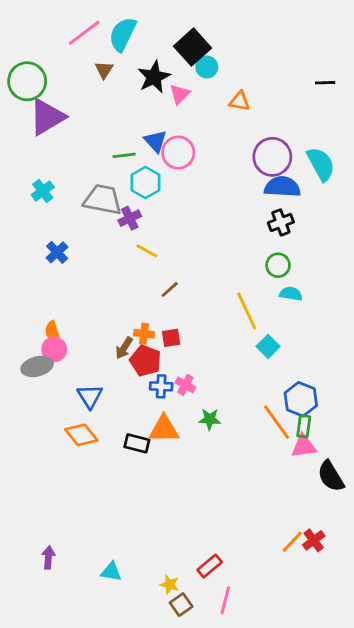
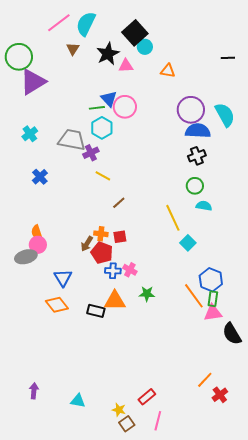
pink triangle: (180, 94) -> (126, 66), turned 42
green line: (124, 155) -> (97, 108), moved
red cross: (314, 540) -> (220, 395), moved

